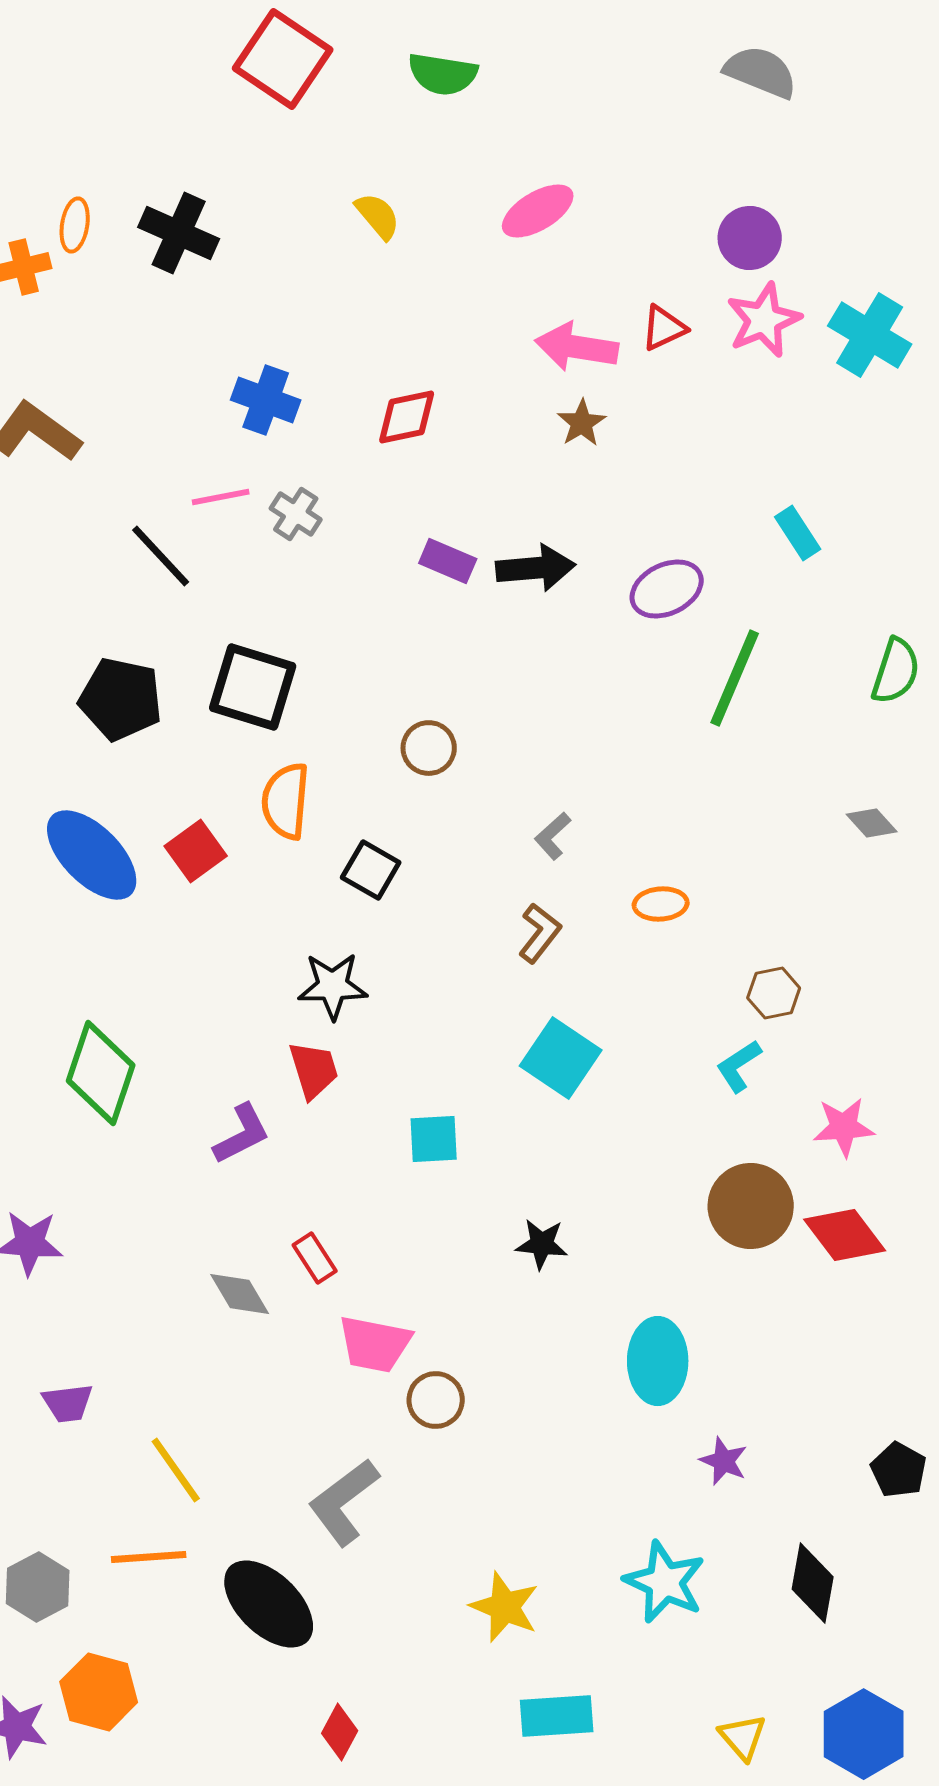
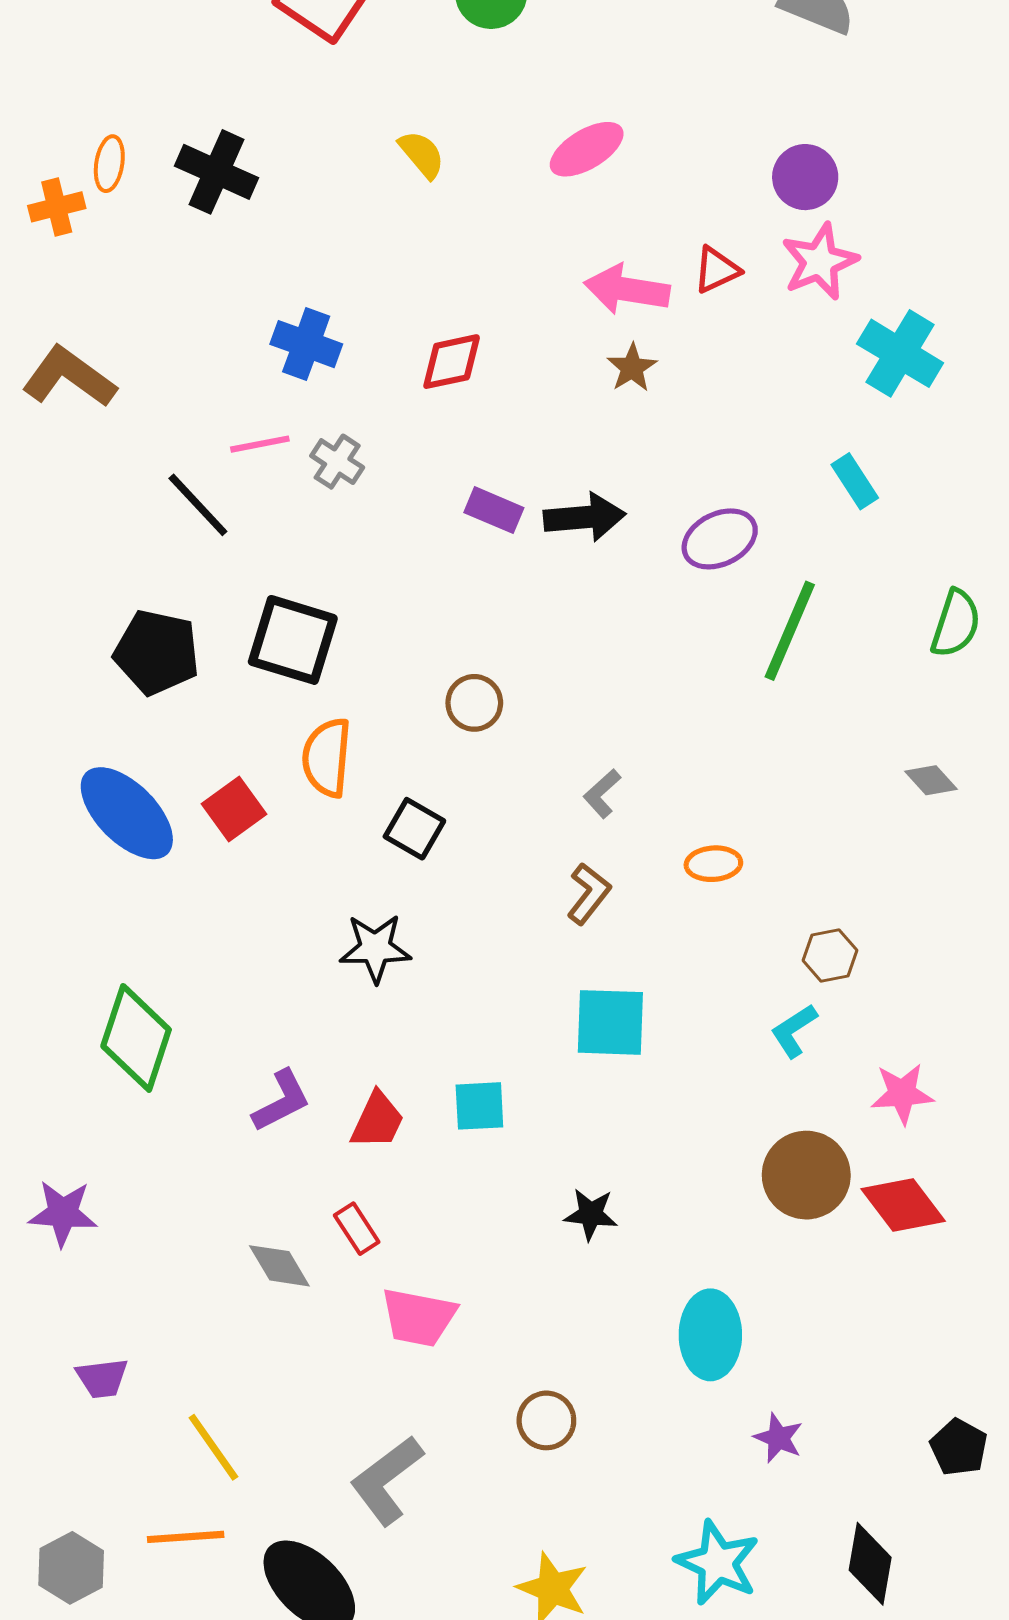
cyan cross: (870, 335) -> (900, 353), moved
cyan square: (561, 1058) -> (610, 1022), turned -32
red trapezoid: (314, 1070) -> (377, 1120), moved, turned 42
brown circle: (436, 1400) -> (546, 1420), moved

